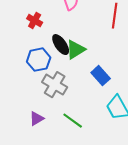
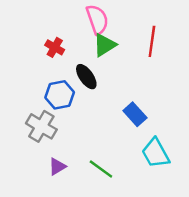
green triangle: (76, 50) -> (105, 45), moved
gray cross: (55, 85) -> (41, 126), moved

